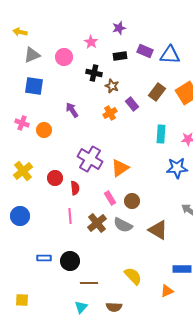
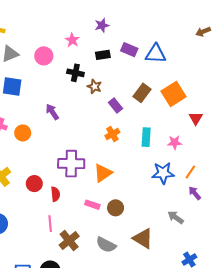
orange cross: (110, 113) -> (112, 134), moved
purple cross: (90, 159) -> (71, 164), turned -30
pink rectangle: (110, 198) -> (92, 205), turned -40
brown cross: (97, 223) -> (69, 241), moved
gray semicircle: (123, 225) -> (106, 245), moved

